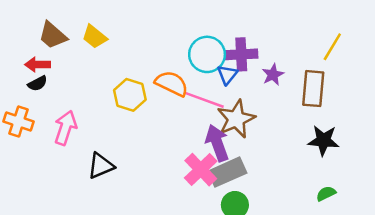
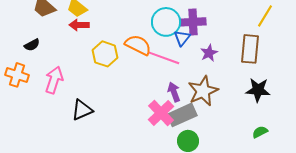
red arrow: (38, 65) -> (79, 25), moved
purple star: (273, 75) -> (209, 53), moved
brown star: (236, 119) -> (203, 91), moved
purple arrow: (217, 143) -> (174, 92), size x0.7

